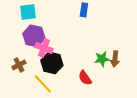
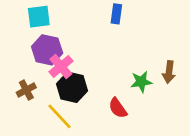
pink cross: (44, 48) -> (61, 66), turned 30
brown arrow: (115, 59) -> (169, 72), moved

